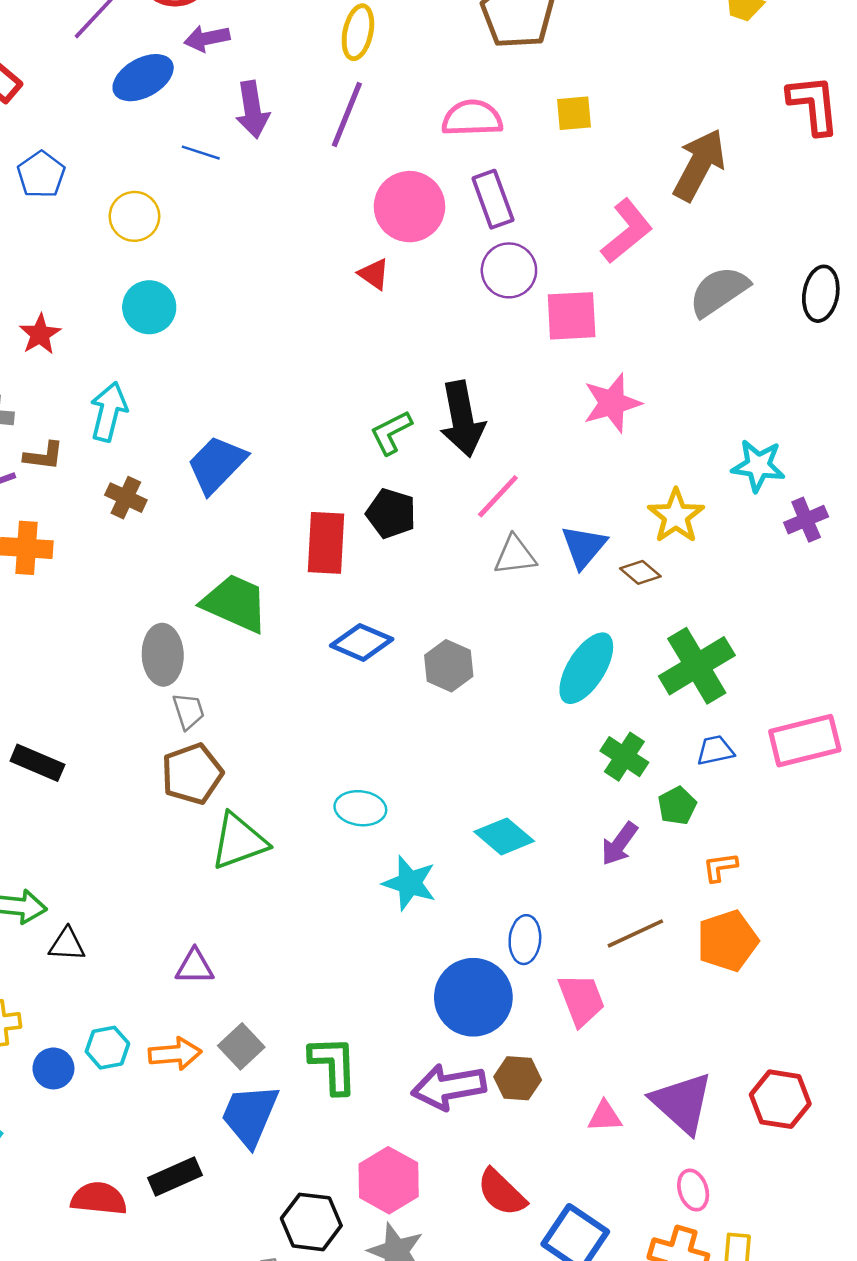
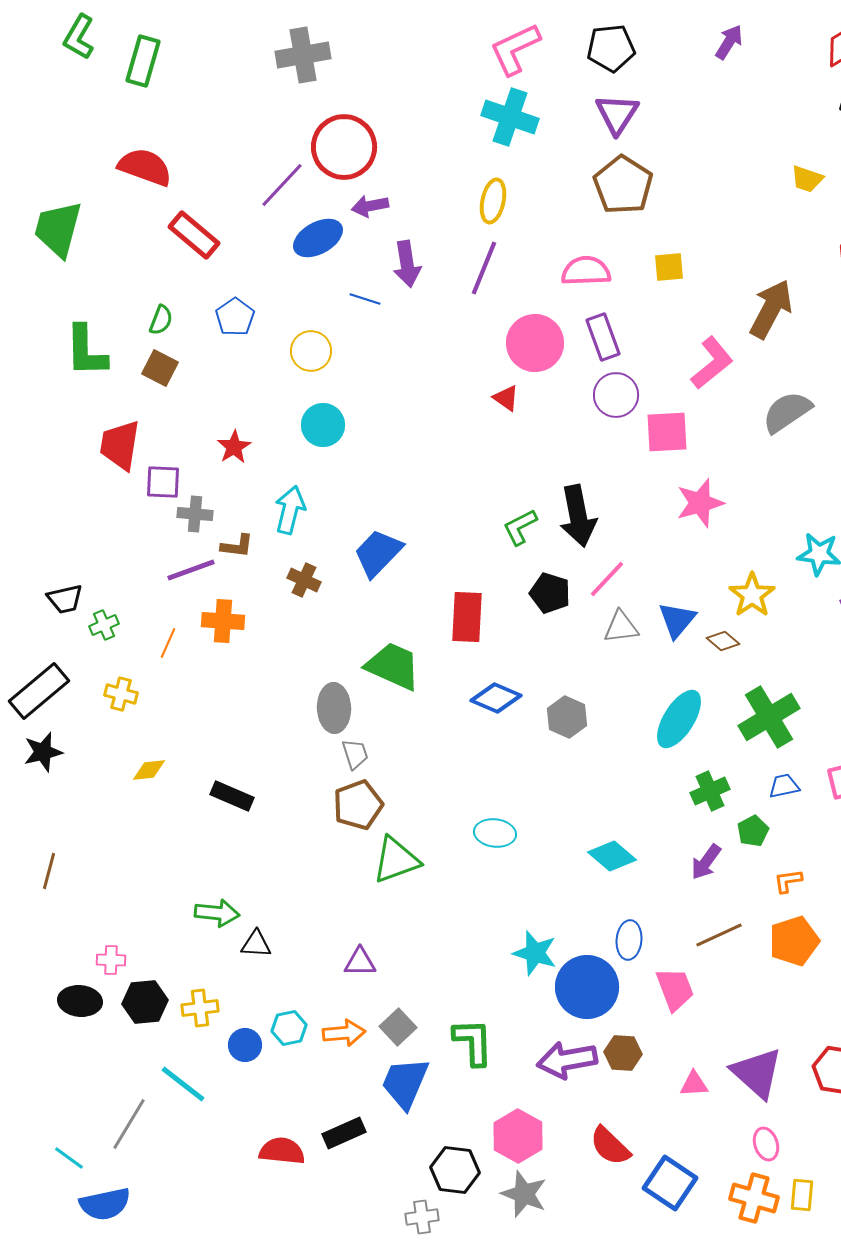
black pentagon: (391, 514) -> (550, 593), moved
green cross: (624, 757) -> (710, 791), turned 33
cyan star: (409, 883) -> (535, 953), moved

